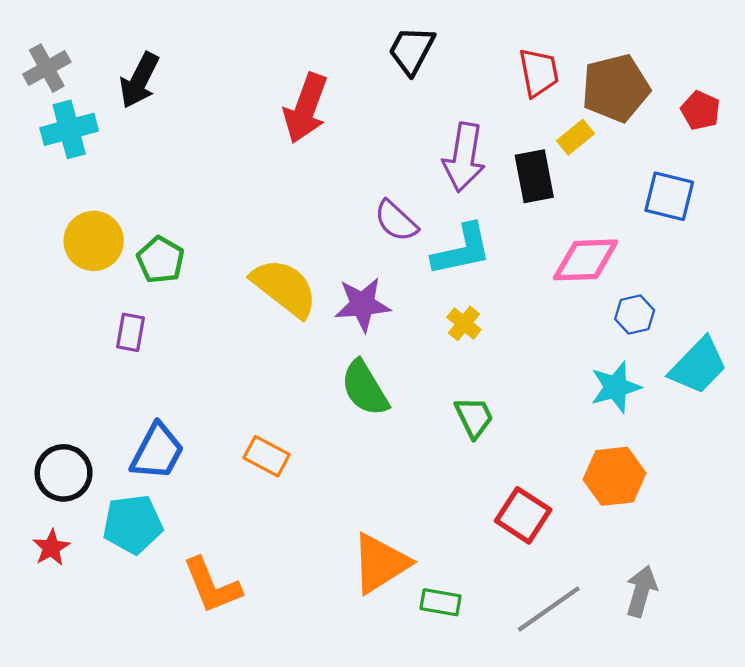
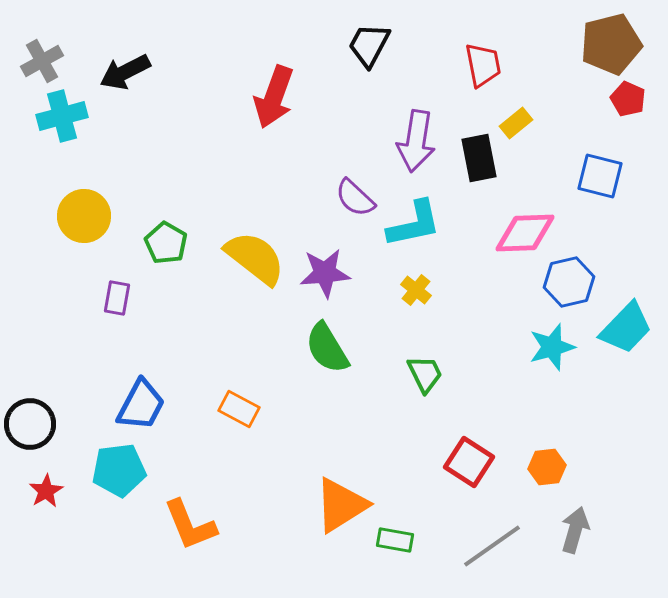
black arrow: (139, 80) -> (125, 72), turned 36
brown pentagon: (616, 88) -> (611, 44), moved
green pentagon: (161, 260) -> (166, 243), moved
blue hexagon: (635, 315) -> (569, 282), size x1.4
black circle: (64, 473) -> (30, 424), moved
orange hexagon: (615, 476) -> (547, 467), moved, size x0.7

